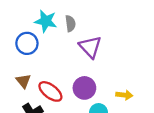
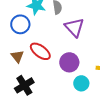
red ellipse: (50, 91) -> (40, 51), moved

